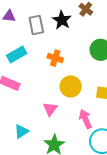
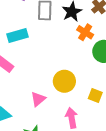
orange cross: (55, 58) -> (85, 32), moved

